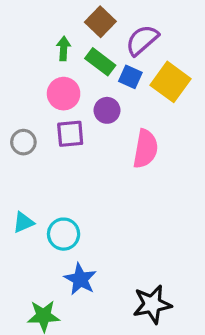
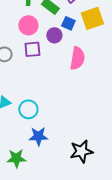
blue square: (130, 77) -> (68, 23), moved
yellow square: (171, 82) -> (92, 18), turned 35
blue star: (80, 279) -> (38, 136), turned -30

